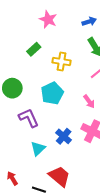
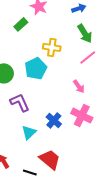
green rectangle: (34, 49) -> (21, 24), moved
cyan pentagon: (52, 93) -> (36, 68), moved

